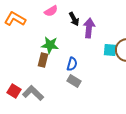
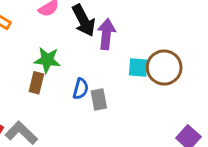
black arrow: (74, 19) -> (84, 20), size x1.5
gray rectangle: (74, 81) -> (99, 99), moved, turned 48

